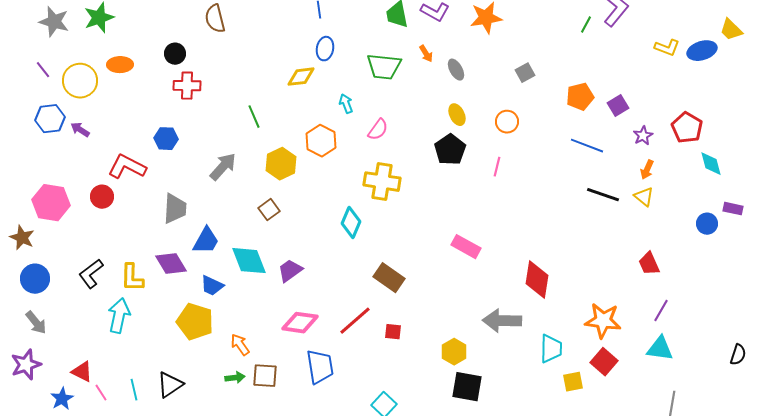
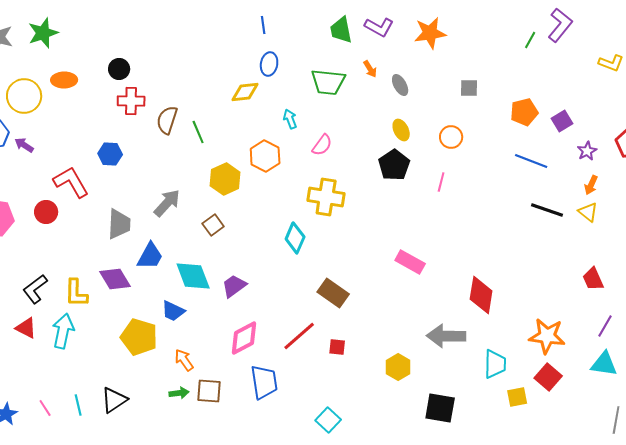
brown semicircle: (215, 19) -> (167, 120), moved, turned 32
gray square: (525, 73) -> (469, 88), turned 30
red L-shape: (127, 167) -> (71, 182), turned 33
gray arrow: (223, 167) -> (167, 203), moved
blue trapezoid: (212, 286) -> (173, 311), moved
pink diamond: (300, 323) -> (244, 338), turned -36
red triangle: (82, 372) -> (26, 328), moved
black square: (467, 387) -> (440, 408), moved

